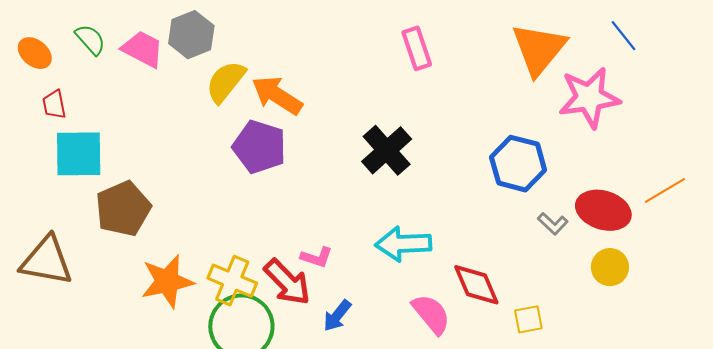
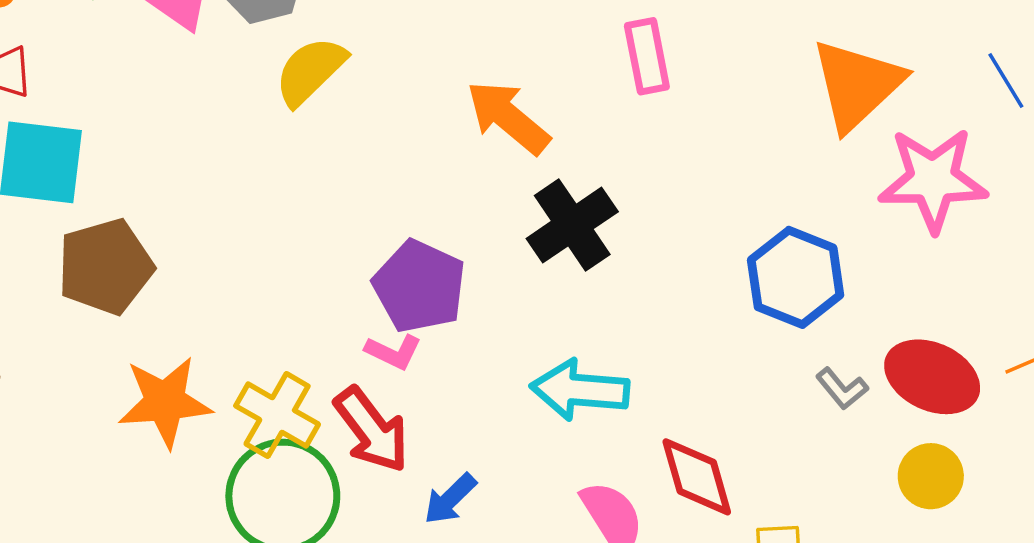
orange arrow: (277, 95) -> (508, 117), moved
purple pentagon: (259, 147) -> (419, 286), moved
pink L-shape: (317, 257) -> (393, 352), moved

